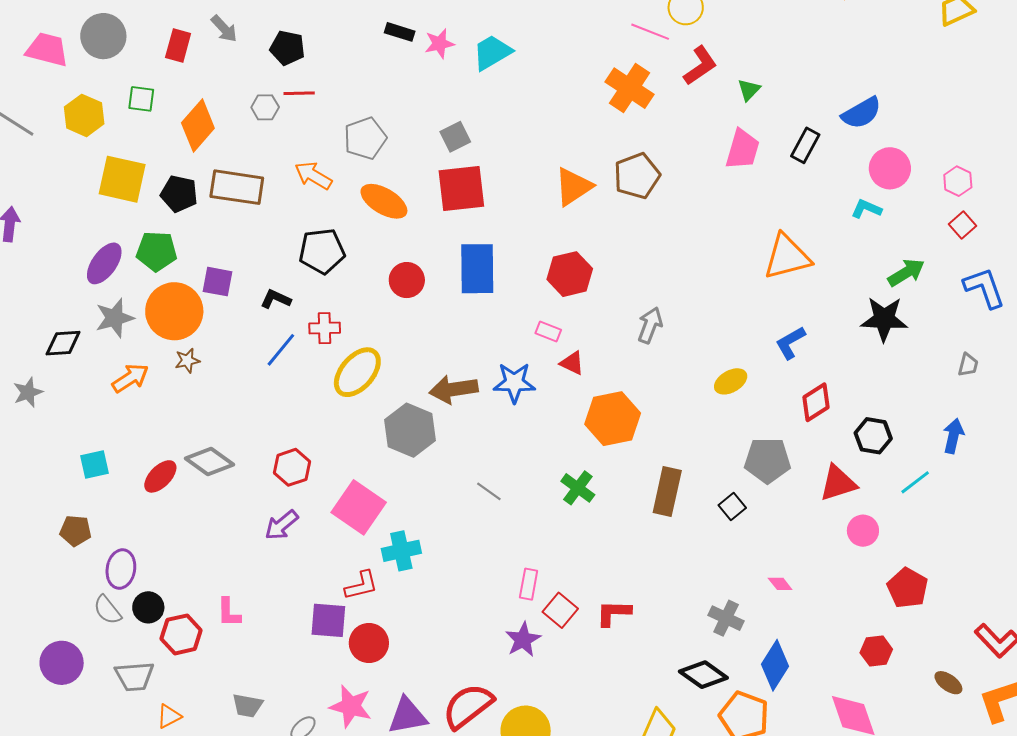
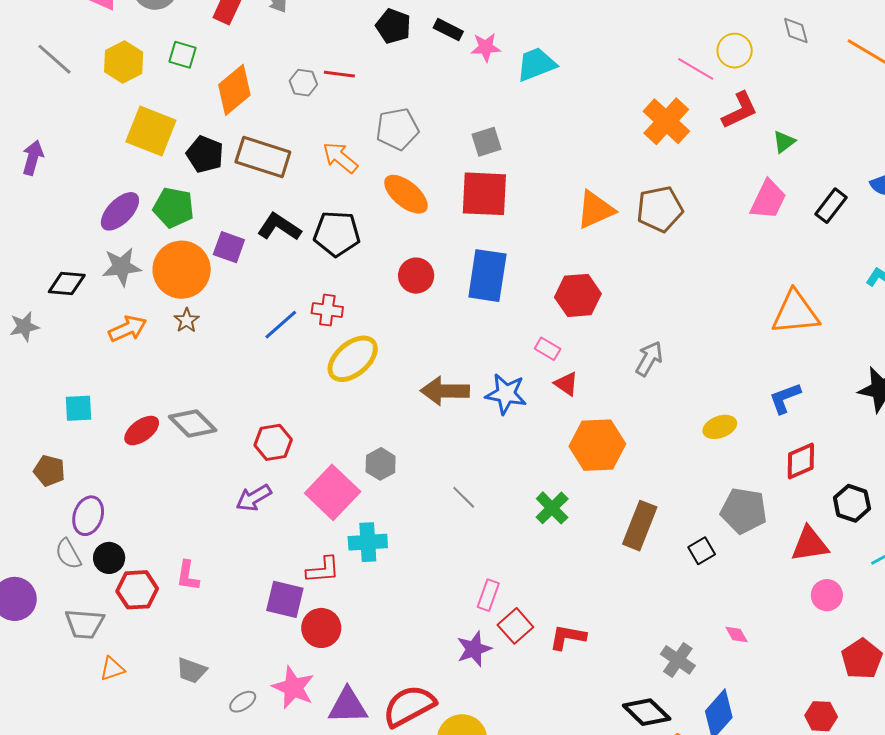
black pentagon: (287, 48) -> (393, 26), moved
black L-shape: (276, 299) -> (279, 227), moved, size x1.4
brown star: (187, 361) -> (187, 320), turned -30
gray hexagon: (410, 430) -> (381, 464), moved, size x0.6

